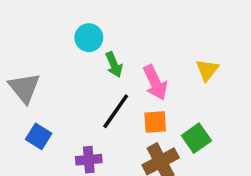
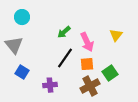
cyan circle: (89, 38) -> (22, 17), moved
green arrow: (114, 65) -> (64, 32), turned 72

